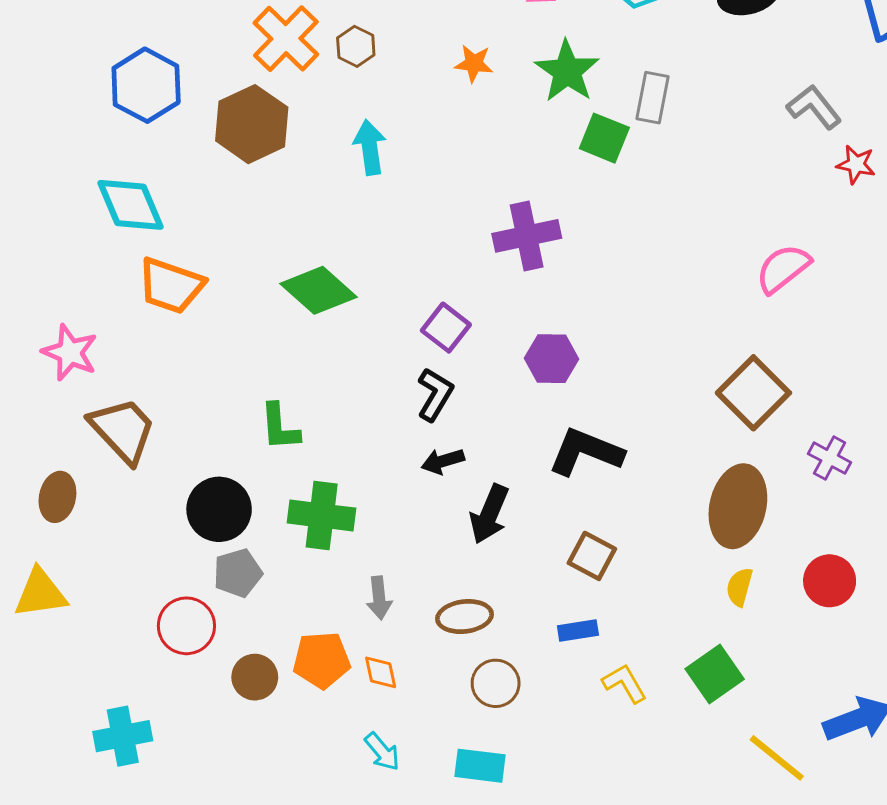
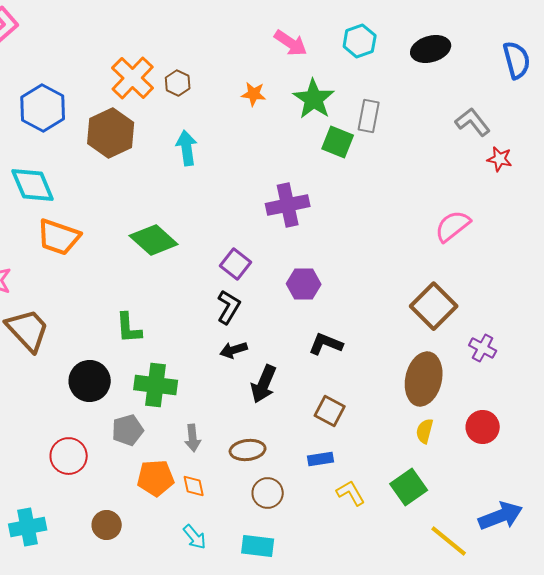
black L-shape: (586, 452) -> (326, 344), size x0.7
gray pentagon: (238, 573) -> (128, 430), moved
brown circle: (255, 677) -> (107, 525), moved

